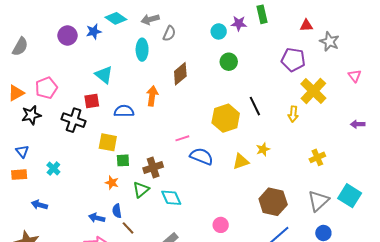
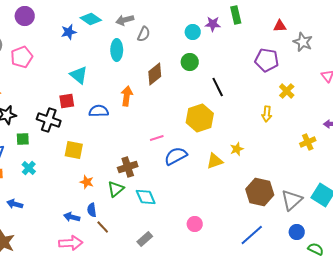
purple circle: (68, 36) -> (25, 16), moved
green circle: (229, 62) -> (190, 62), moved
pink pentagon: (46, 88) -> (22, 57), moved
yellow cross: (313, 91) -> (287, 91), size x0.6
black line: (255, 106) -> (218, 87), moved
yellow square: (108, 142) -> (74, 150), moved
blue semicircle: (202, 156) -> (176, 156), turned -50
yellow cross: (317, 157) -> (308, 142), moved
green square: (123, 160) -> (23, 139), moved
brown hexagon: (273, 202) -> (260, 192), moved

